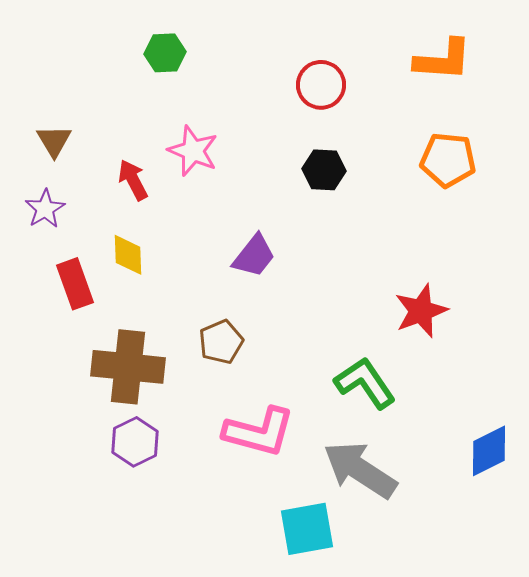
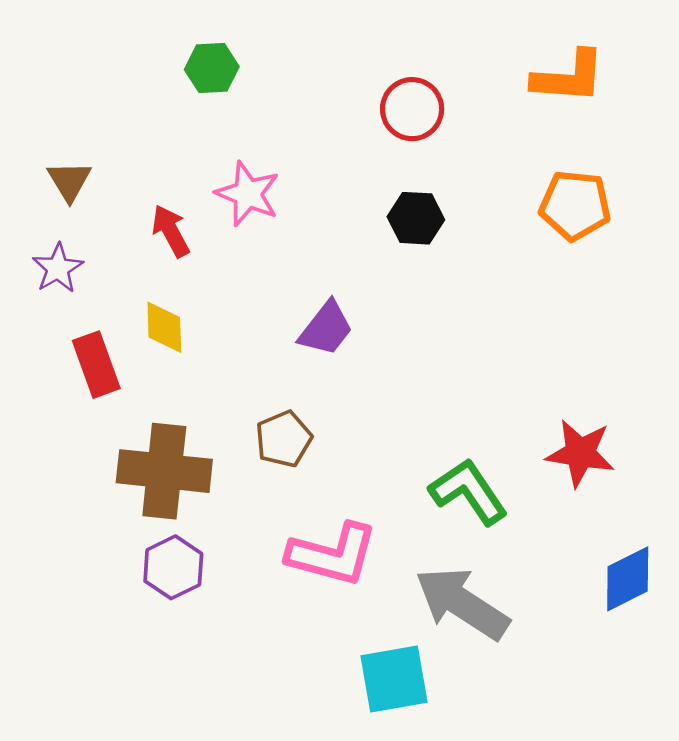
red star: (421, 311) -> (580, 453), moved, turned 30

